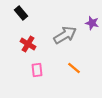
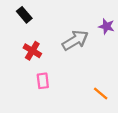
orange line: (74, 68) -> (101, 94), moved

